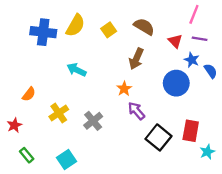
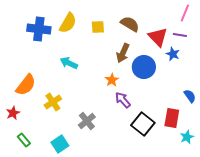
pink line: (194, 14) -> (185, 13), moved
yellow square: (109, 30) -> (98, 27), turned 32
red triangle: (175, 41) -> (158, 37), size x1.5
blue semicircle: (211, 71) -> (190, 96), moved
blue circle: (176, 83) -> (144, 67), moved
orange semicircle: (29, 94) -> (26, 85), size x1.6
gray cross: (93, 121) -> (87, 121), moved

